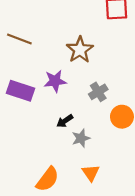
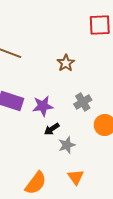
brown star: (80, 50) -> (66, 63), size x0.7
purple star: (55, 81) -> (43, 106), moved

